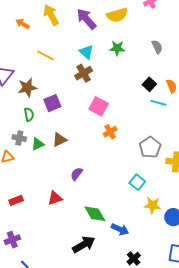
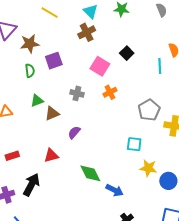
black square: (149, 84) -> (127, 53), moved
cyan line: (158, 103) -> (160, 66), turned 70
gray cross: (19, 138) -> (77, 93), moved
brown triangle: (59, 140) -> (52, 114), moved
cyan square: (137, 182) -> (134, 144), turned -35
black arrow: (84, 244) -> (31, 185), moved, turned -35

